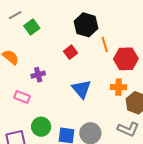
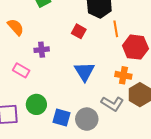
red square: (70, 52) -> (79, 31), turned -32
gray L-shape: (128, 129) -> (112, 104), moved

